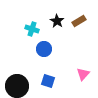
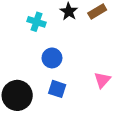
blue circle: (44, 49) -> (52, 58), moved

